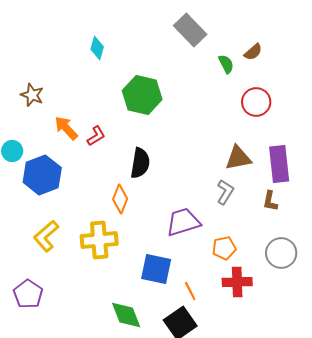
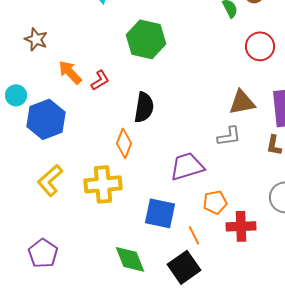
gray L-shape: (225, 192) -> (229, 136), turned 50
orange pentagon: (224, 248) -> (215, 202), moved
purple pentagon: (28, 294) -> (43, 253), moved

